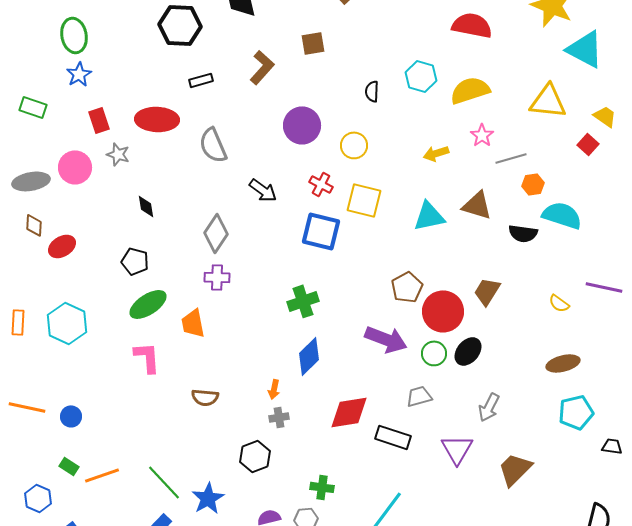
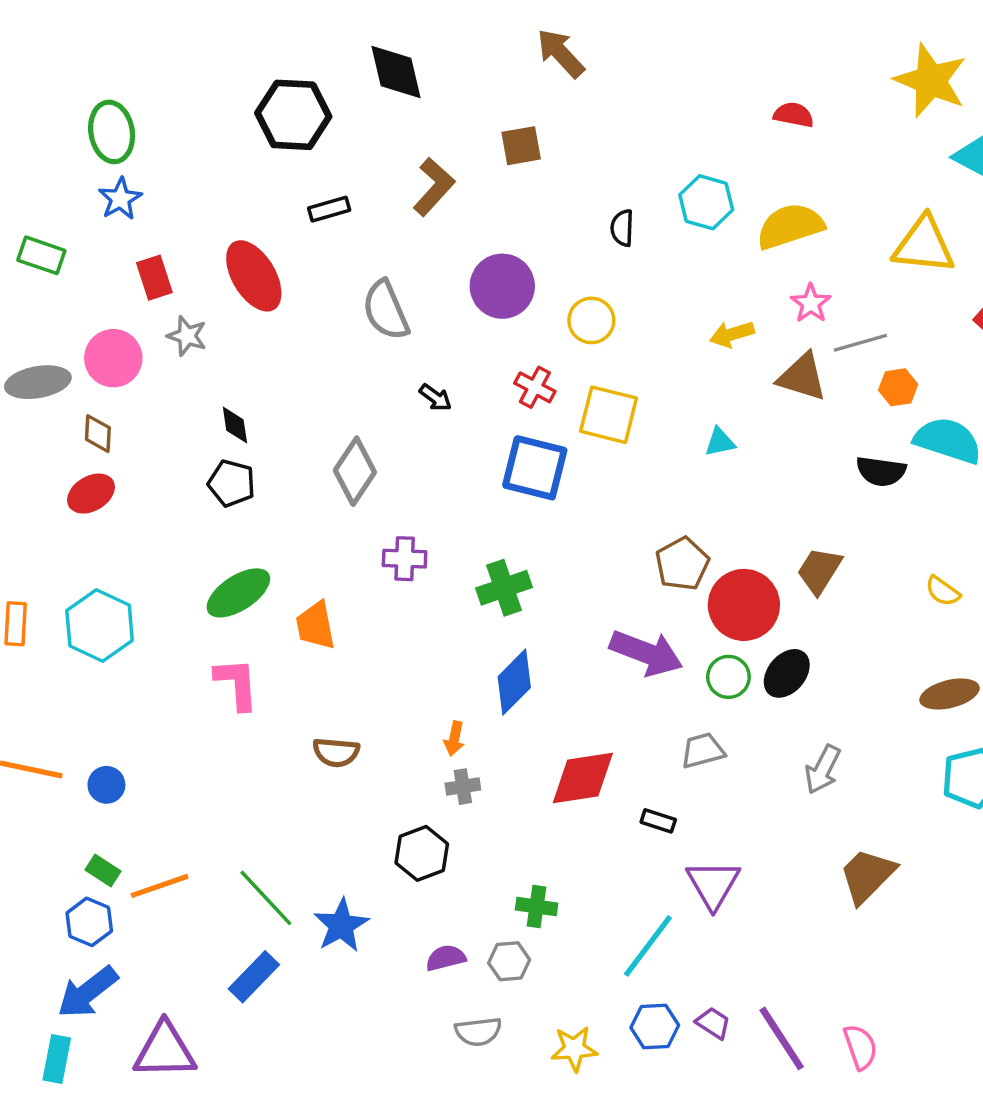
red semicircle: (472, 25) -> (794, 115), size x0.6
red ellipse: (157, 119) -> (254, 276), turned 57
gray semicircle: (213, 145) -> (386, 310), moved
black arrow: (263, 190) -> (435, 398), size x0.7
brown triangle: (477, 205) -> (802, 377), moved
cyan triangle: (429, 216) -> (720, 442), size x0.6
brown diamond: (34, 225) -> (98, 434), moved
black pentagon: (135, 261) -> (232, 483), moved
purple cross: (217, 277) -> (405, 559), moved
black rectangle: (393, 437) -> (658, 821), size x0.6
purple triangle: (457, 449) -> (713, 884), moved
blue hexagon: (38, 498) -> (89, 922), moved

